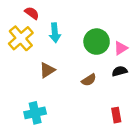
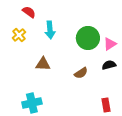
yellow cross: (21, 38) -> (19, 35), size x0.6
brown triangle: (47, 70) -> (43, 64), turned 35

